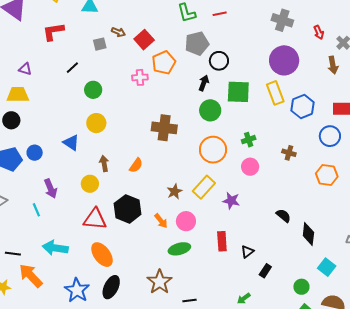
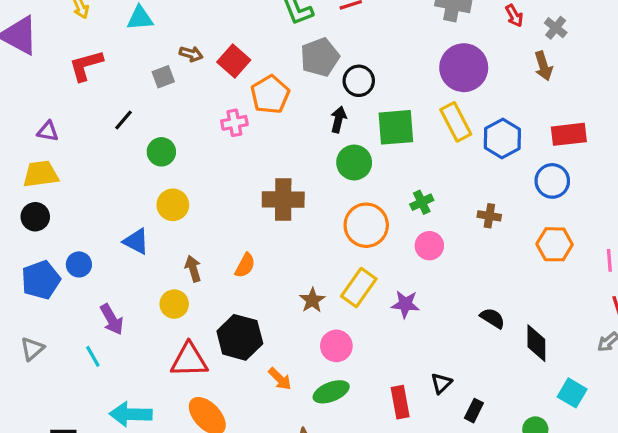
orange arrow: (161, 221) -> (280, 379), moved
red rectangle: (222, 241) -> (400, 402), moved

